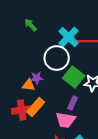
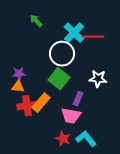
green square: (74, 77) -> (59, 79), moved
purple star: (37, 78) -> (19, 74), moved
orange triangle: (29, 85) -> (18, 87), moved

